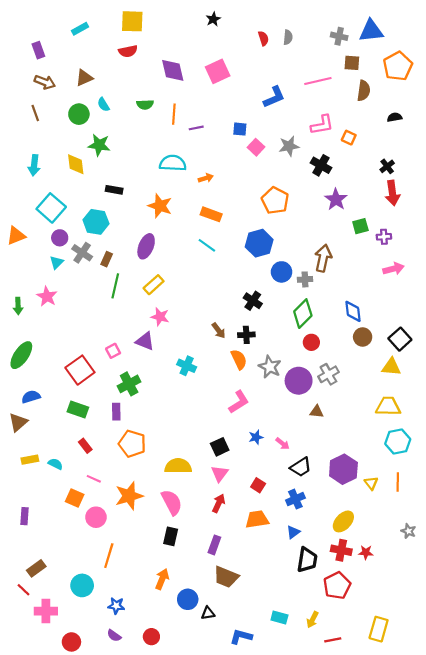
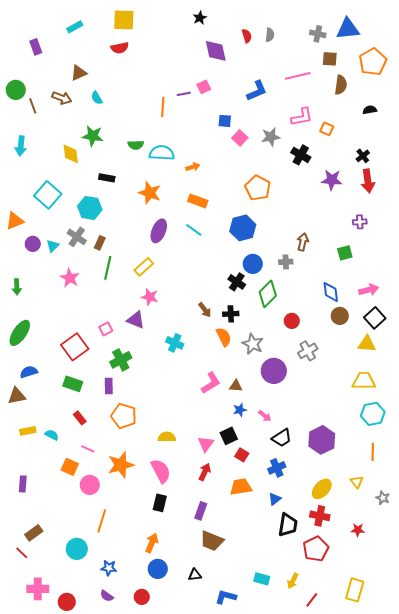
purple diamond: (173, 70) -> (216, 51), moved
pink square: (218, 71) -> (204, 87), moved, size x0.6
brown arrow: (45, 82) -> (62, 98), moved
green semicircle: (145, 105) -> (136, 145), moved
green circle: (79, 114) -> (16, 90), moved
purple line: (196, 128) -> (184, 94), moved
cyan arrow: (34, 165) -> (21, 146), moved
purple star: (336, 199) -> (332, 180), moved, turned -30
green square: (360, 226) -> (345, 253), moved
purple circle: (60, 238) -> (33, 244), moved
purple ellipse: (146, 246) -> (159, 231), moved
brown arrow: (323, 258) -> (303, 242), size x0.7
pink arrow: (393, 269) -> (369, 290), moved
blue circle: (282, 272) -> (253, 264), moved
pink star: (47, 296) -> (70, 278), moved
green diamond: (303, 314) -> (268, 294), moved
purple circle: (299, 381) -> (274, 371), moved
pink L-shape: (239, 402) -> (211, 383), moved
brown triangle: (317, 412) -> (236, 386), moved
brown triangle: (18, 422) -> (17, 396), turned 30
black square: (220, 447) -> (229, 436), moved
yellow semicircle: (178, 466) -> (167, 437), size x0.7
yellow triangle: (371, 483) -> (357, 482), moved
red star: (366, 552) -> (358, 530), moved
blue circle: (188, 599) -> (158, 569), moved
pink cross: (46, 611) -> (38, 589), moved
red line: (333, 640) -> (312, 600), turned -42

